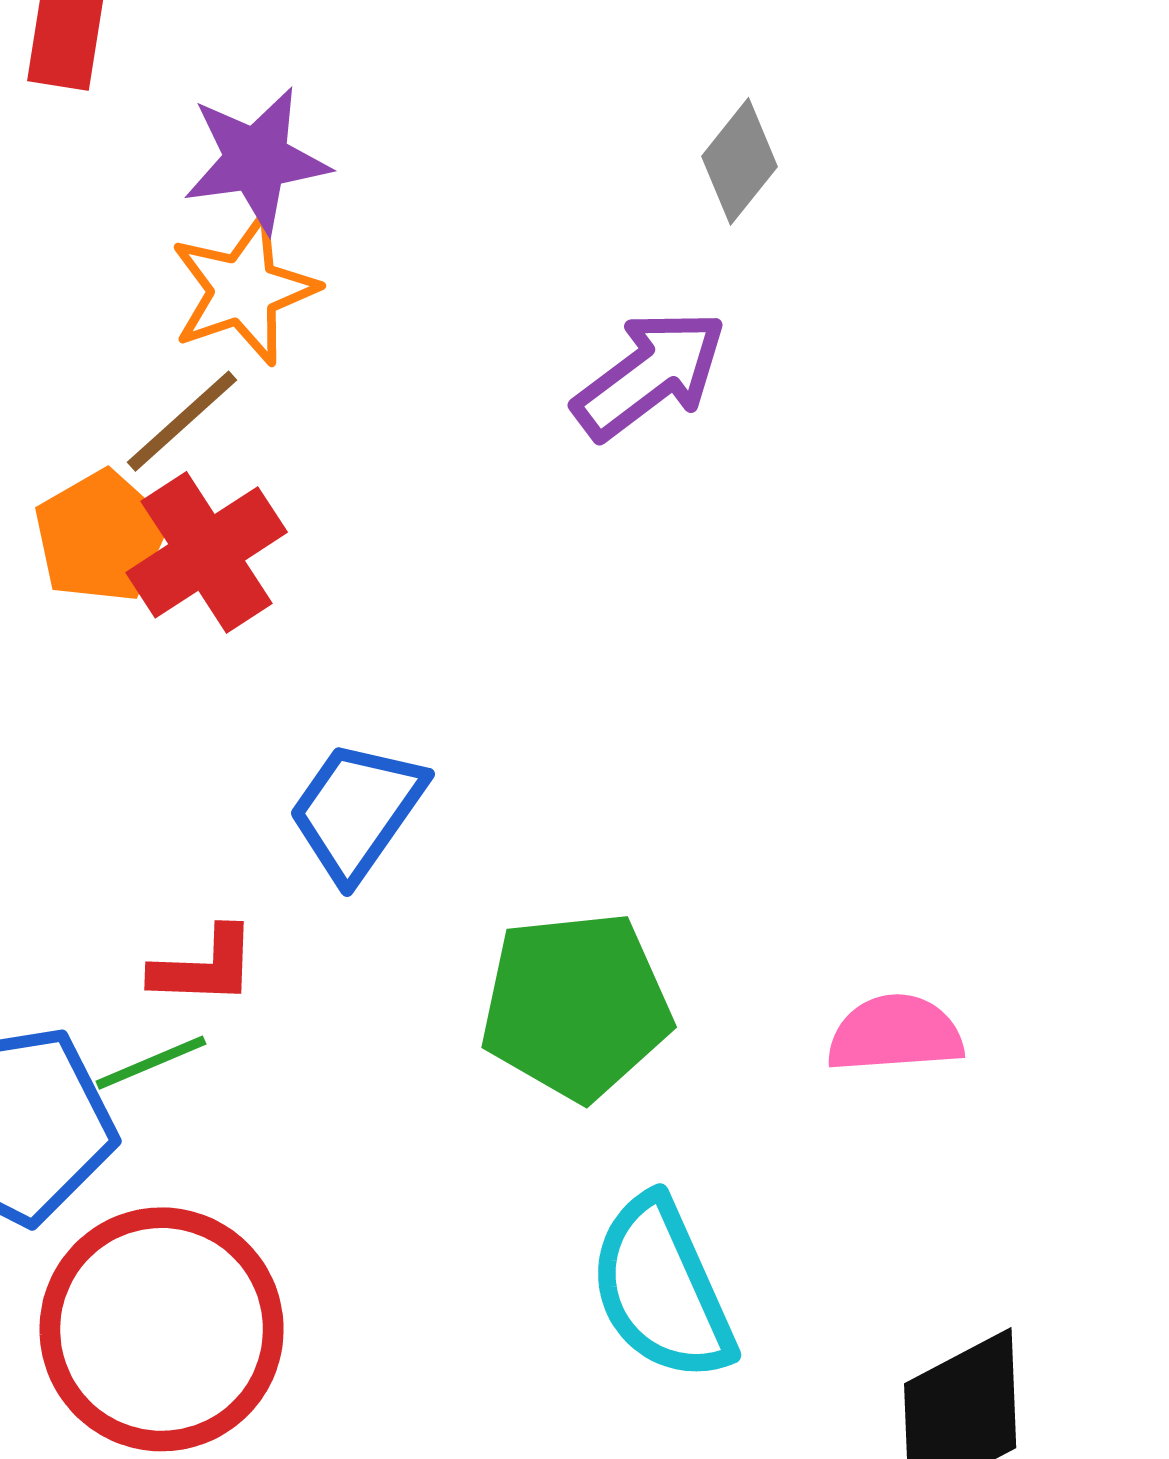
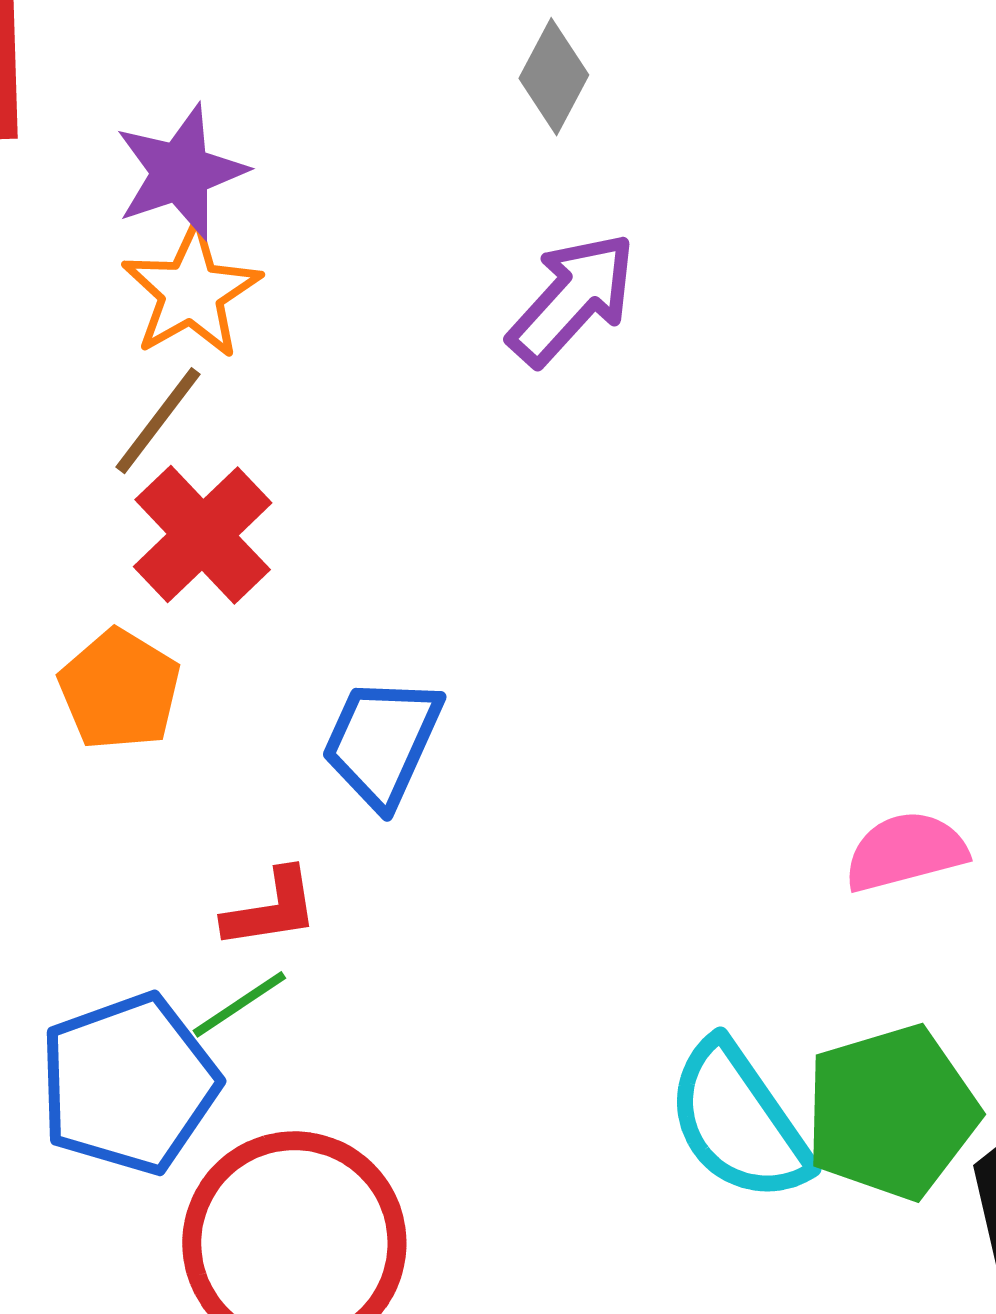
gray diamond: (740, 161) -> (554, 77), moved
orange pentagon: (101, 537) -> (120, 690), moved
green pentagon: (576, 1006) -> (891, 1112), moved

